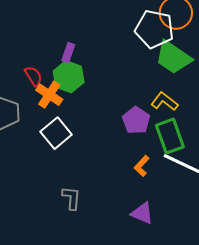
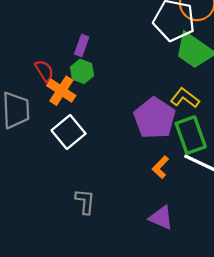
green hexagon: (69, 77) -> (82, 71), size x0.7
purple pentagon: (136, 120) -> (155, 118), size x1.4

